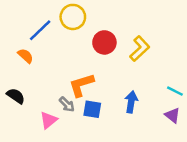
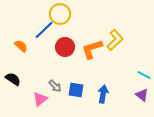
blue line: (40, 30) -> (44, 30), moved
red circle: (104, 42) -> (65, 47), moved
orange L-shape: (81, 85) -> (92, 49), moved
blue arrow: (131, 102) -> (103, 94), moved

